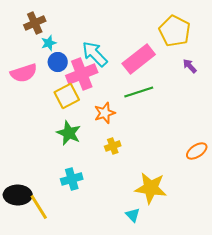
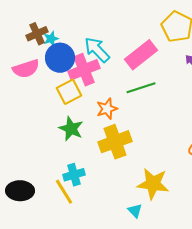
brown cross: (35, 23) -> (37, 34), moved
blue circle: (58, 62) -> (60, 58), size x1.5
yellow cross: (113, 146) -> (115, 142), size x2.0
yellow line: (39, 207) -> (64, 192), moved

